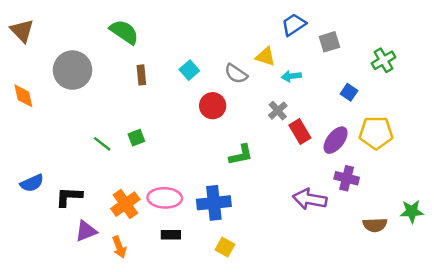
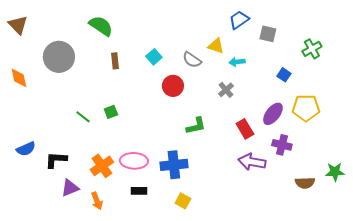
gray square: (329, 42) -> (268, 34), turned 30
red rectangle: (300, 132) -> (245, 129), moved

